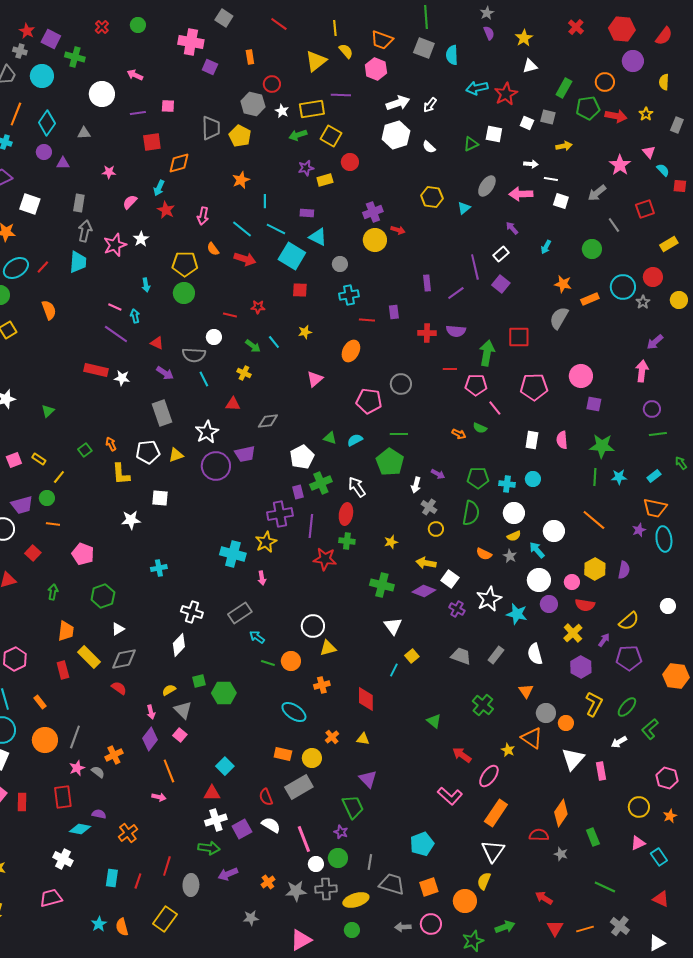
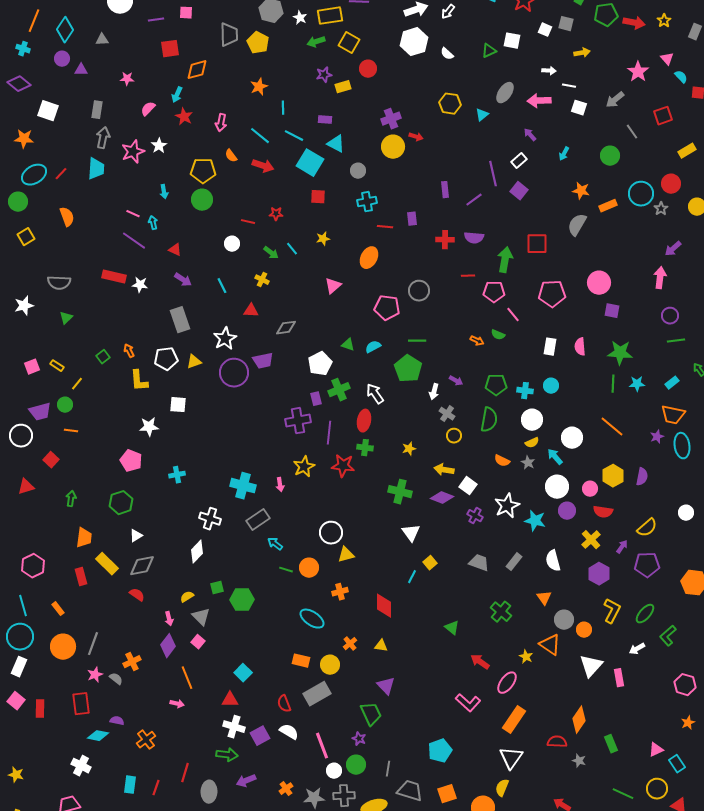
gray semicircle: (194, 355) -> (59, 283), moved
yellow star: (266, 542) -> (304, 467), moved
pink pentagon: (83, 554) -> (131, 461), moved
cyan cross: (233, 554) -> (243, 486), moved
yellow circle: (639, 807) -> (657, 789), moved
white cross: (216, 820) -> (234, 727), turned 35

